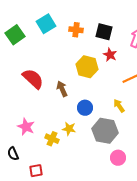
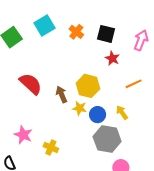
orange cross: (76, 30) -> (76, 32), turned 32
yellow hexagon: (87, 67) -> (88, 86), moved
blue circle: (85, 108) -> (98, 115), moved
yellow star: (69, 129) -> (79, 108), moved

